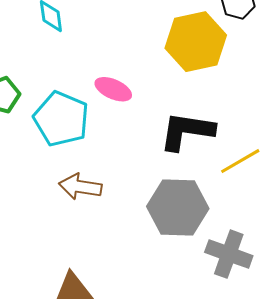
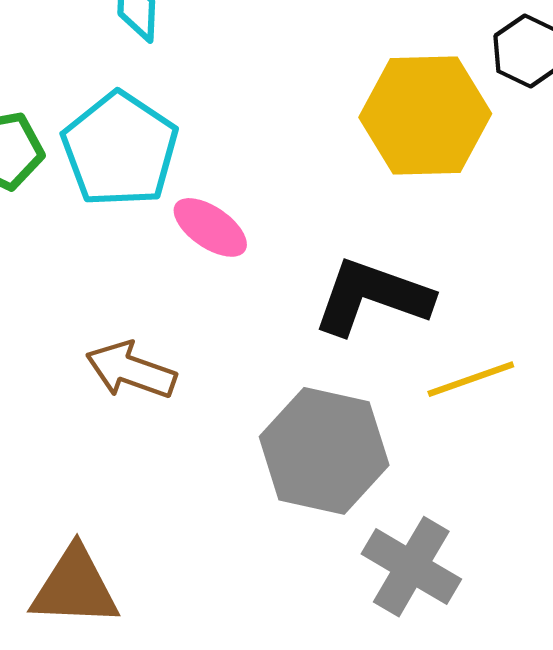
pink ellipse: (113, 89) -> (210, 227), moved
cyan pentagon: (61, 119) -> (120, 149), moved

